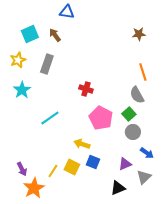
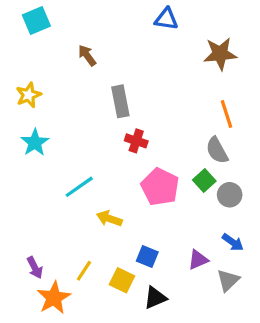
blue triangle: (67, 12) -> (166, 19), moved
cyan square: (30, 34) -> (36, 21), moved
brown star: (139, 34) -> (220, 54), size x1.5
gray rectangle: (47, 64) -> (120, 101), moved, turned -30
gray circle: (133, 132) -> (230, 195), moved
yellow arrow: (82, 144) -> (109, 219), moved
yellow square: (72, 167) -> (122, 280), moved
black triangle: (118, 188) -> (155, 298), moved

